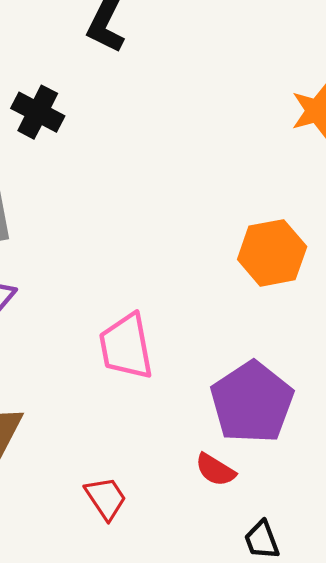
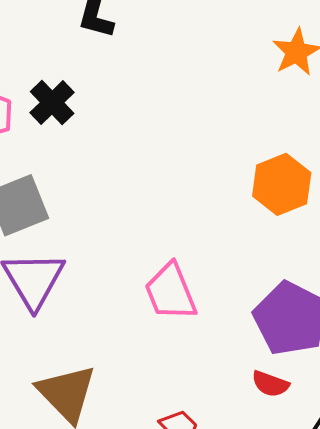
black cross: (38, 112) -> (52, 103), turned 30

